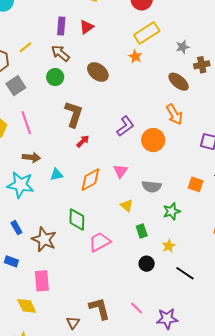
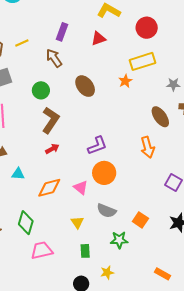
red triangle: (87, 27) -> (98, 38), moved
green circle: (55, 77) -> (41, 90), moved
orange circle: (153, 140) -> (104, 173), moved
pink triangle: (121, 171) -> (81, 188), turned -42
orange square: (196, 184) -> (140, 220), moved

